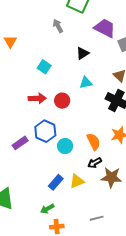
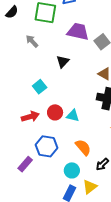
cyan square: (44, 67) -> (40, 87), moved, turned 32
cyan triangle: (86, 83) -> (73, 116), moved, turned 40
orange semicircle: (94, 142) -> (83, 147), moved
cyan circle: (65, 146) -> (72, 170), moved

